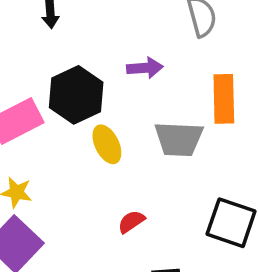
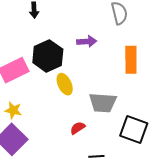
gray trapezoid: (179, 139) -> (103, 103), moved

